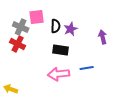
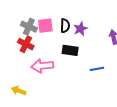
pink square: (37, 17) -> (45, 26), moved
pink arrow: (59, 74) -> (42, 66), moved

